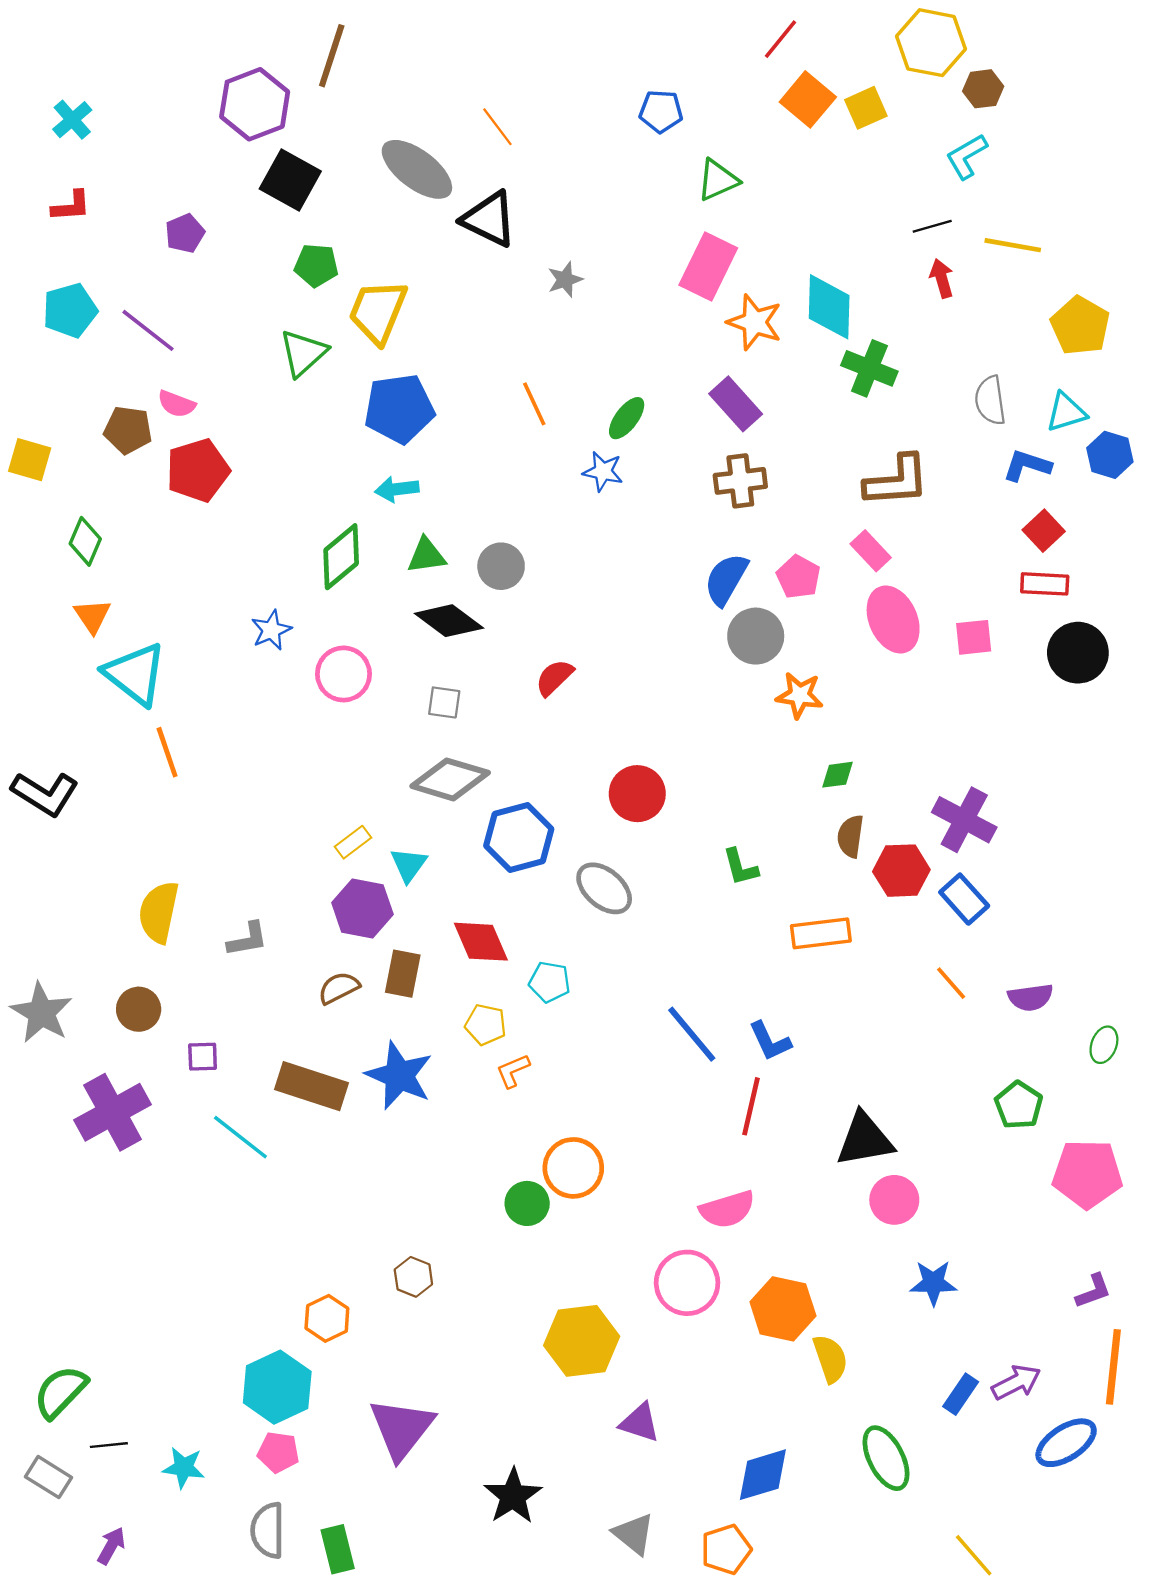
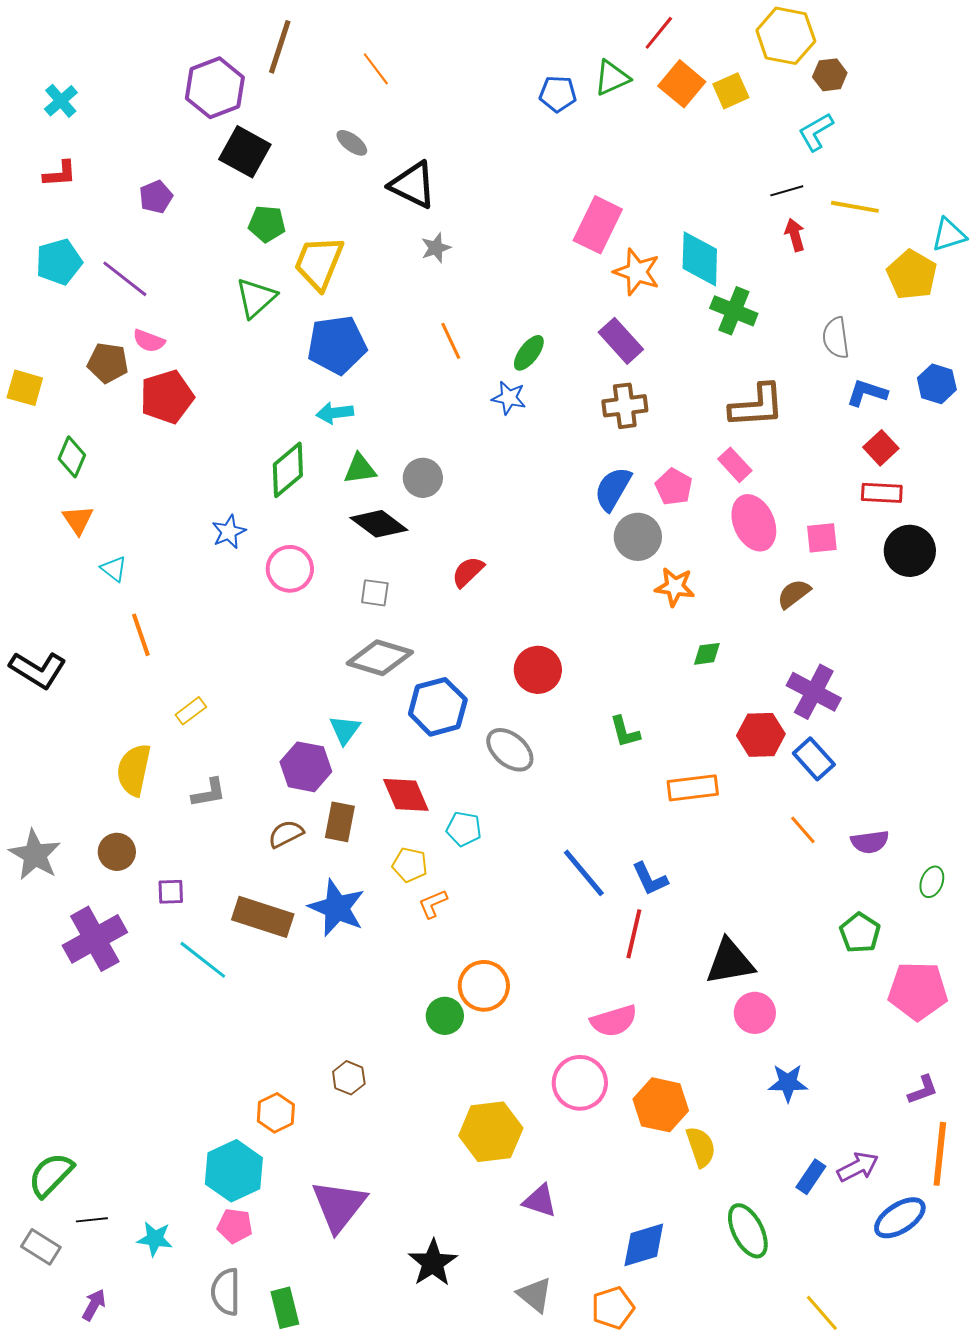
orange line: (497, 127) -> (376, 69), moved
gray ellipse: (417, 169) -> (352, 143), size x0.5
green triangle: (718, 180) -> (612, 78), moved
gray star: (565, 280) -> (436, 248), moved
cyan triangle: (1066, 412) -> (949, 235), moved
cyan triangle: (135, 674) -> (114, 569), size x0.5
brown semicircle: (850, 836) -> (794, 594), moved, turned 45
yellow rectangle: (353, 842) -> (191, 711), moved

